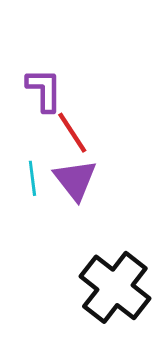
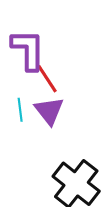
purple L-shape: (44, 90) -> (28, 50), size x1.4

